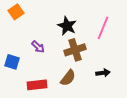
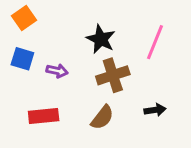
purple arrow: (38, 47) -> (57, 71), turned -32
blue square: (12, 62) -> (22, 59), moved
red rectangle: (37, 85) -> (44, 116), moved

